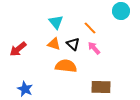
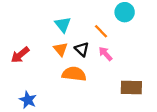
cyan circle: (121, 11) -> (125, 12), moved
orange triangle: (54, 44) -> (61, 49), turned 32
brown rectangle: (101, 87) -> (131, 87), moved

